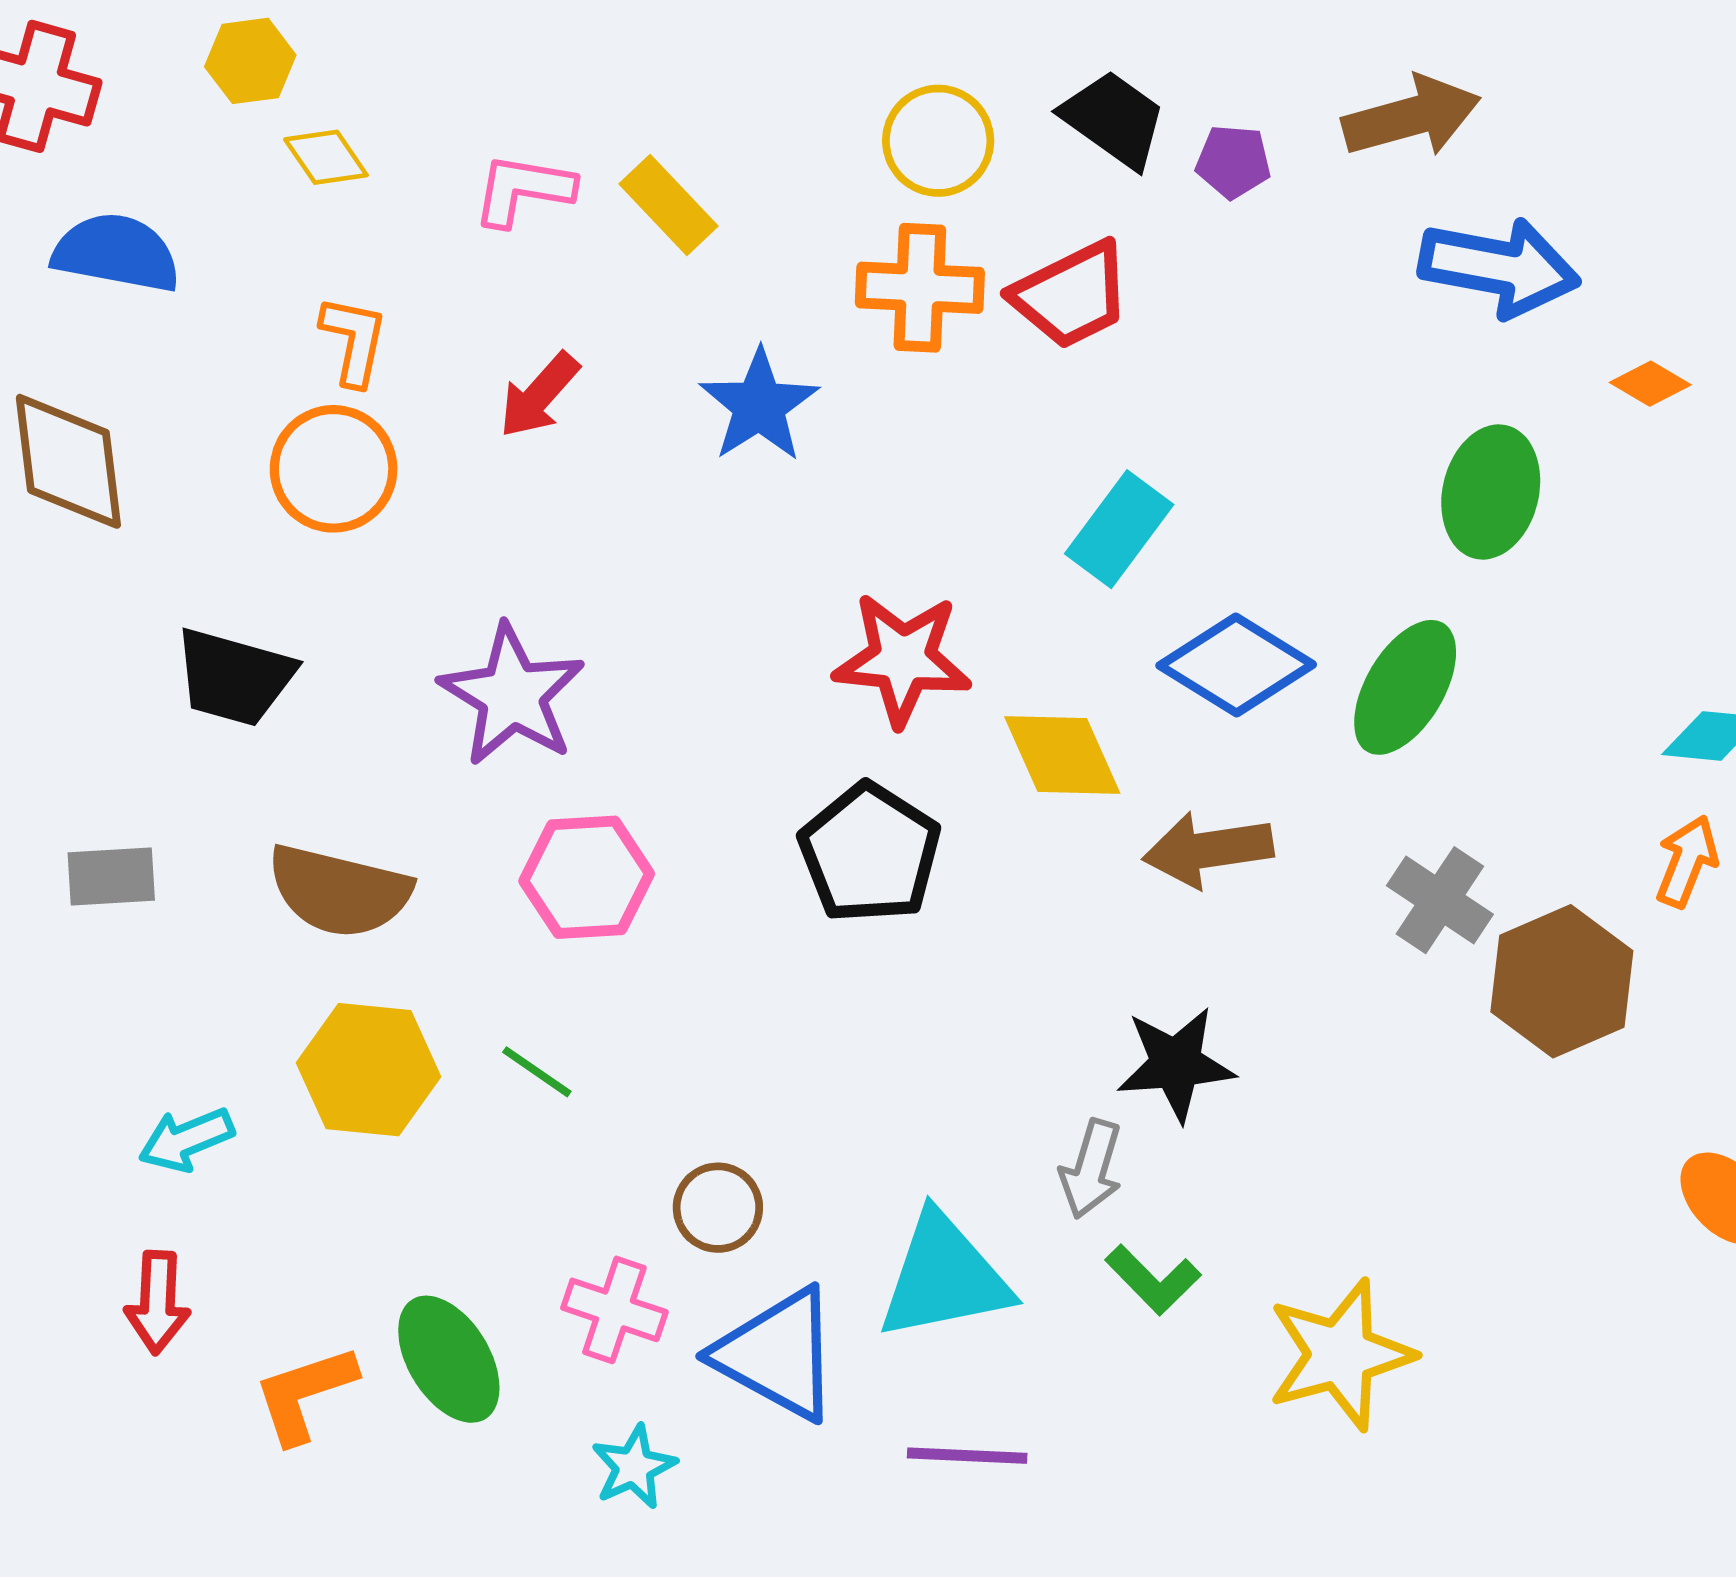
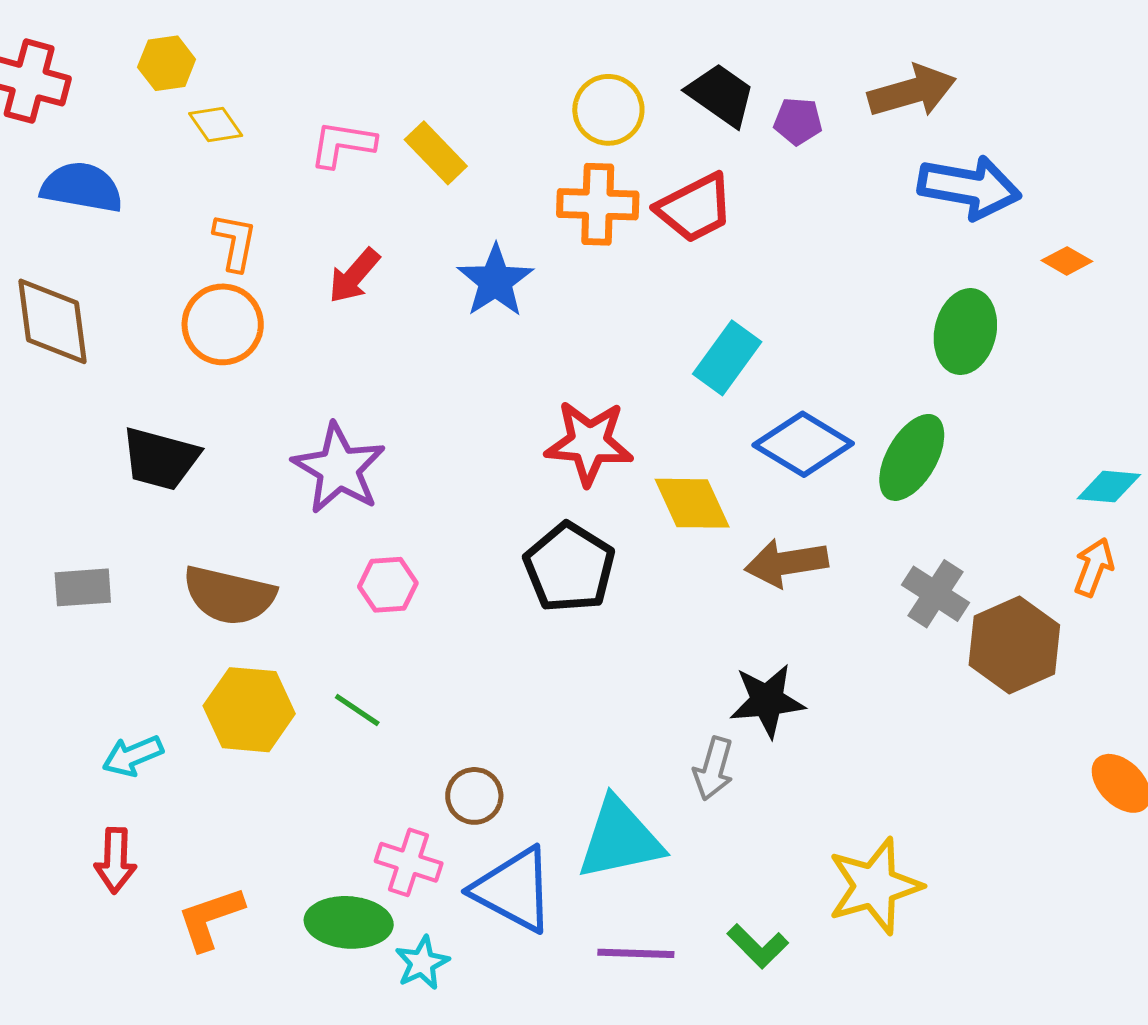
pink hexagon: (587, 877) -> (388, 585), size x0.7
green L-shape: (1153, 1280) -> (758, 946), moved
green ellipse: (449, 1359) -> (349, 922), moved, turned -54

